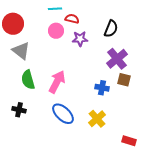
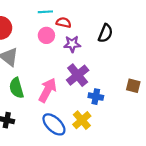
purple cross: (117, 59) -> (78, 75), moved
brown square: (124, 80) -> (133, 86), moved
yellow cross: (97, 119) -> (82, 120), moved

